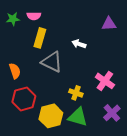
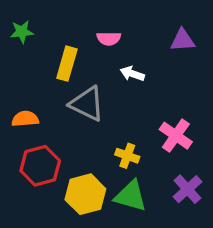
pink semicircle: (34, 16) -> (109, 39), moved
orange semicircle: (15, 71) -> (25, 119), turned -77

